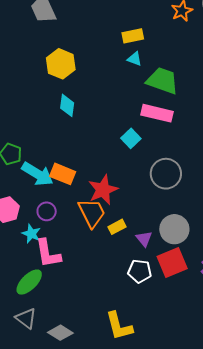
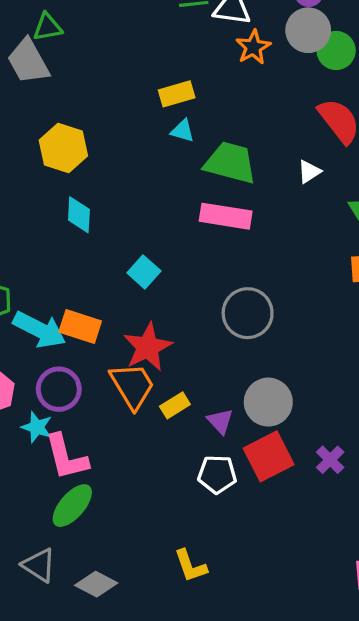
cyan square: (131, 138) -> (144, 272), moved
purple circle: (47, 211) -> (59, 389), size x1.4
green ellipse: (29, 282) -> (72, 506), moved
yellow L-shape: (119, 326) -> (190, 566), size x0.7

